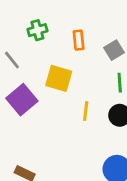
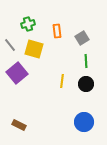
yellow square: (59, 78) -> (34, 49), moved

